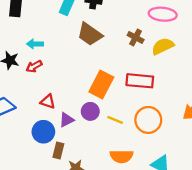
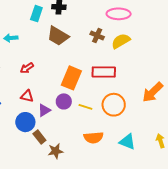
cyan arrow: (35, 44) -> (11, 38), moved
red arrow: (34, 66) -> (27, 68), moved
brown rectangle: (58, 151) -> (39, 137), turned -48

